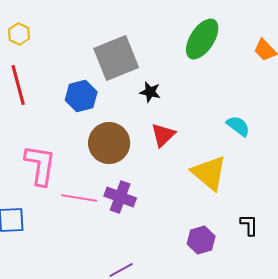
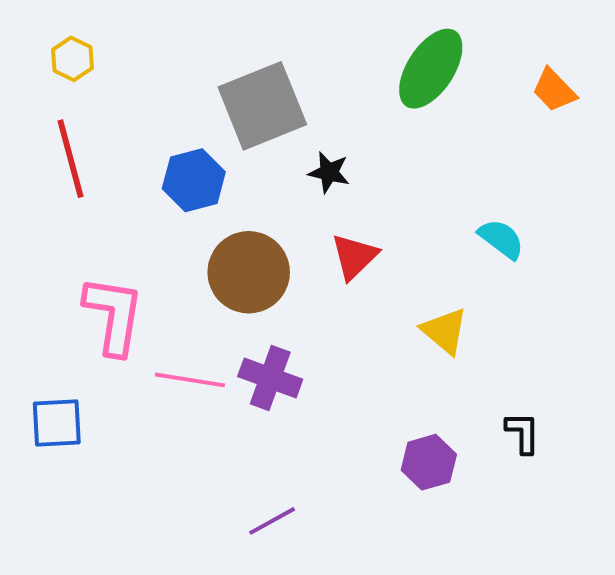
yellow triangle: (209, 173) -> (444, 331), size x0.7

